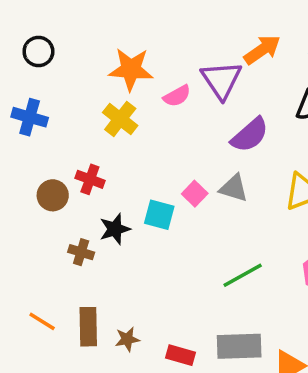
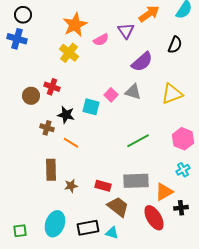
orange star: (131, 69) -> (75, 25), turned -30
purple triangle: (221, 80) -> (126, 31), size x0.7
blue cross: (30, 117) -> (17, 39), moved
black star: (115, 229) -> (66, 115), turned 30
orange line: (42, 321) -> (71, 143), moved
brown star: (127, 339) -> (71, 186), moved

